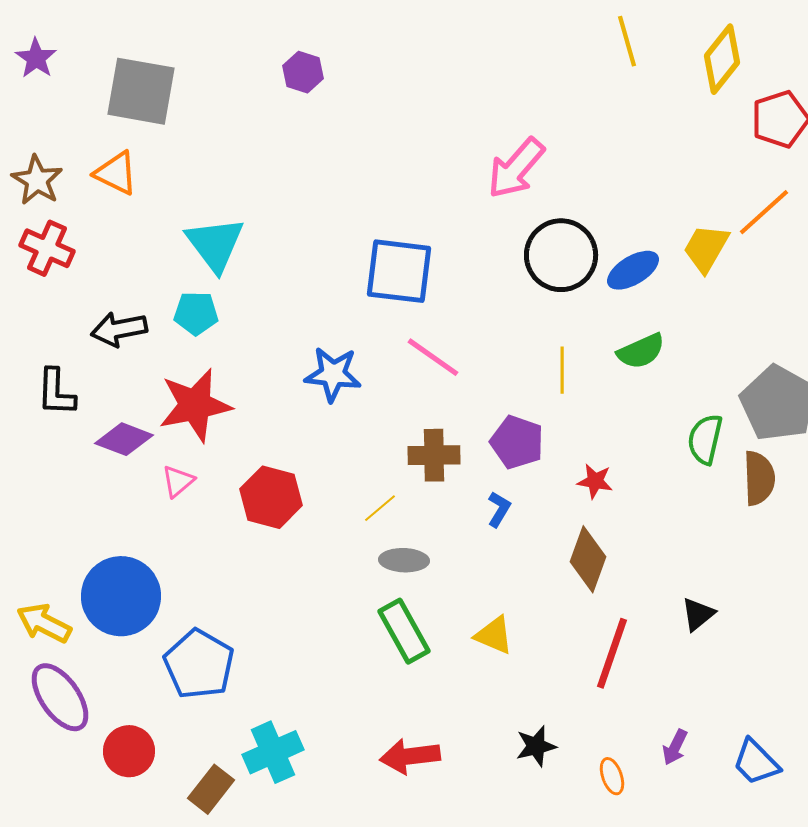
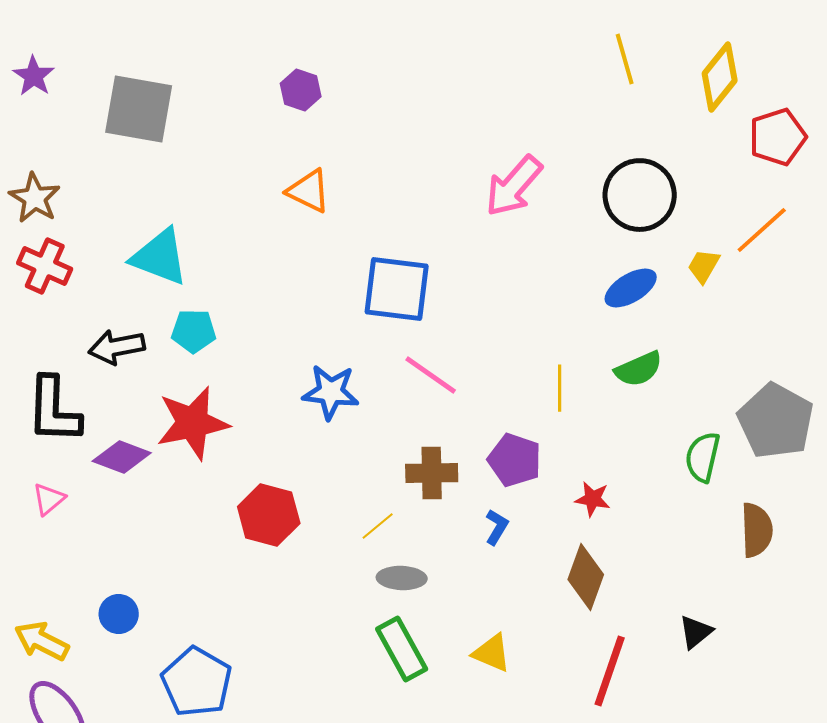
orange triangle: (116, 173) -> (309, 191), moved
cyan triangle: (215, 244) -> (160, 257), moved, turned -32
yellow trapezoid: (706, 248) -> (704, 266), size x0.7
black circle: (561, 255) -> (640, 195), moved
black L-shape: (56, 392) -> (54, 410), size x1.4
brown semicircle: (759, 478) -> (757, 530), moved
pink triangle: (178, 481) -> (49, 499), moved
blue circle: (121, 596) -> (119, 614), size x0.5

